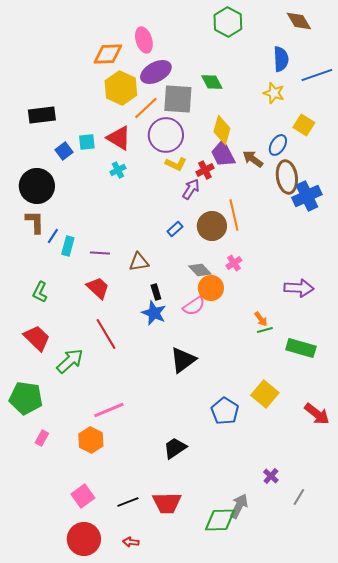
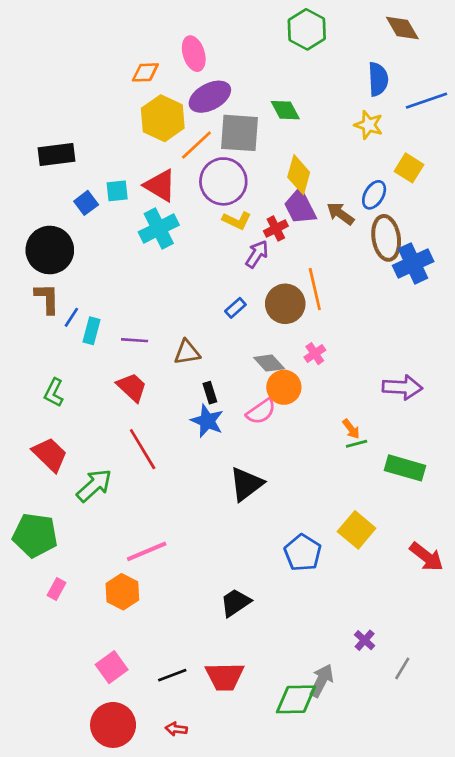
orange diamond: (108, 54) -> (145, 72), size x0.7
cyan cross: (118, 170) -> (159, 228), size x1.8

